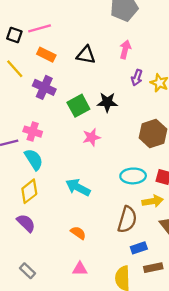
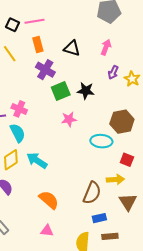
orange rectangle: (46, 55) -> (38, 44), turned 42
purple cross: (44, 87) -> (45, 70), moved
cyan ellipse: (133, 176) -> (101, 141), moved
cyan arrow: (78, 187) -> (37, 160), moved
orange semicircle: (78, 233) -> (49, 200), size x1.5

